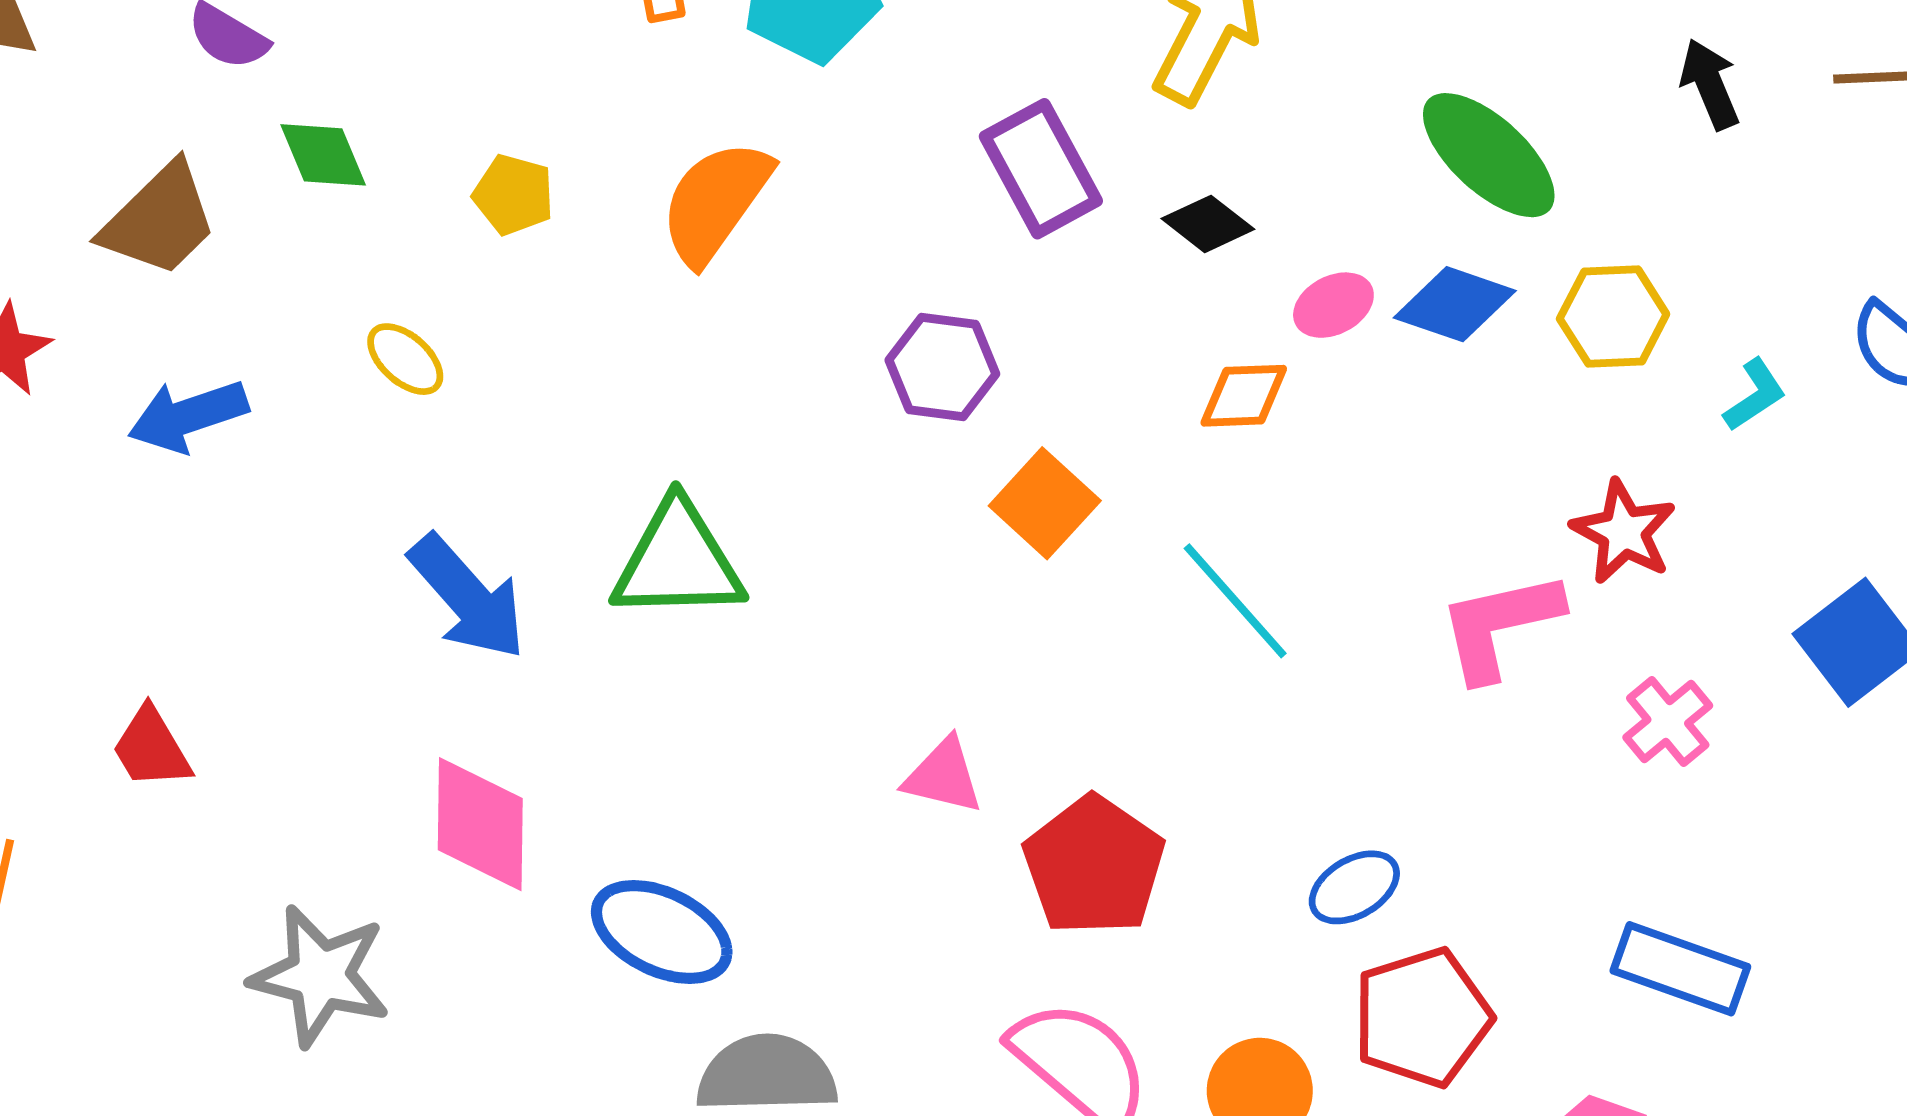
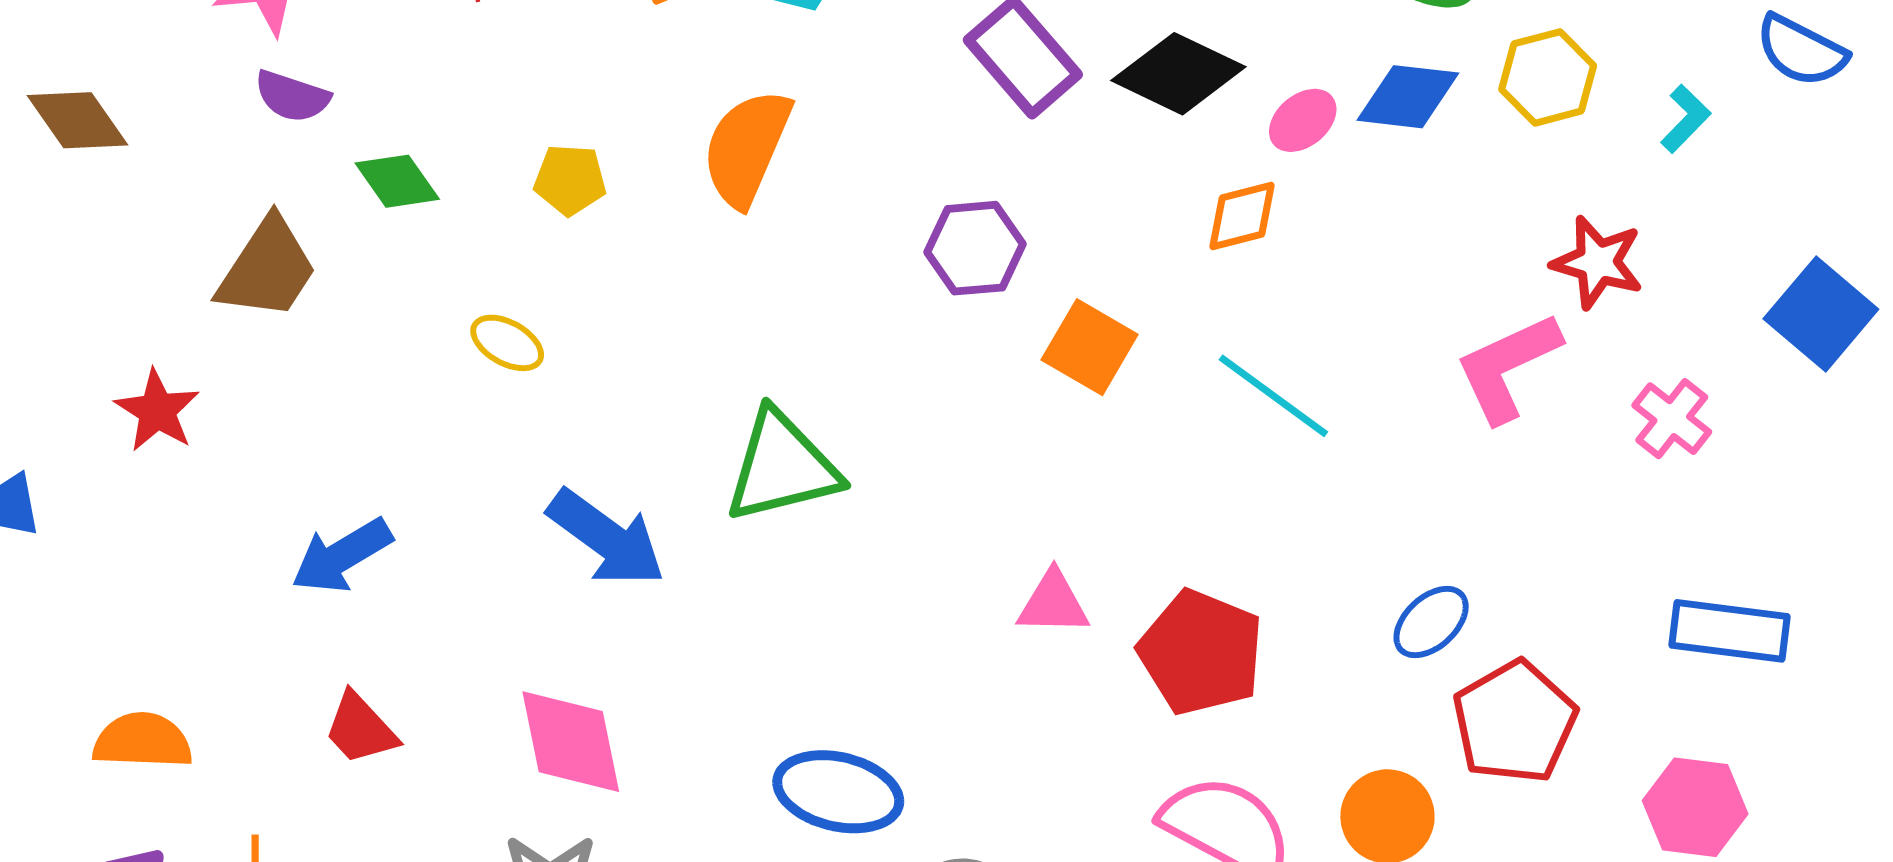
black diamond: (1208, 224) -> (1178, 74), size x1.6
blue arrow: (188, 416) -> (342, 556), moved
pink diamond: (480, 824) -> (571, 742), moved

